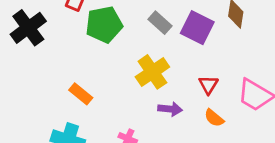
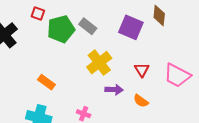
gray rectangle: (160, 23) -> (88, 26), moved
orange semicircle: (214, 118) -> (141, 101), moved

